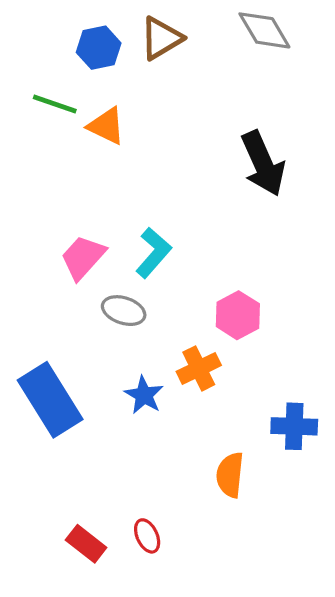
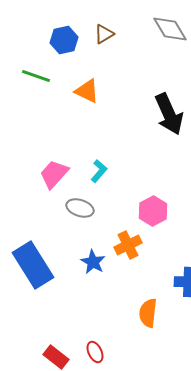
brown triangle: (161, 38) -> (104, 34), size x0.7
orange triangle: (106, 126) -> (87, 91), moved
cyan L-shape: (153, 253) -> (99, 171), size x0.7

